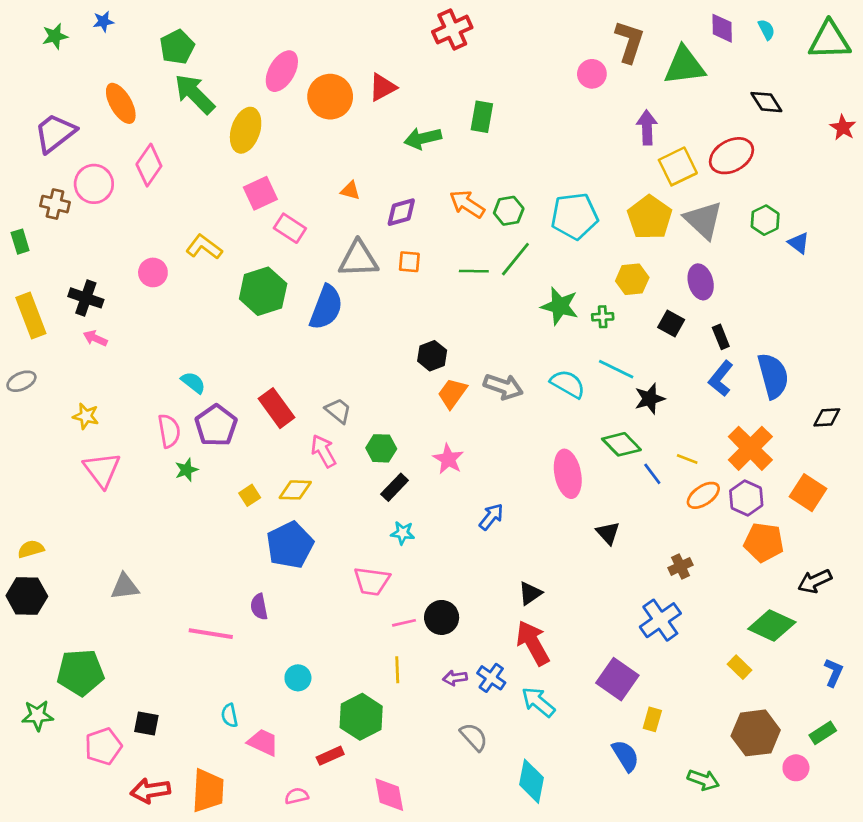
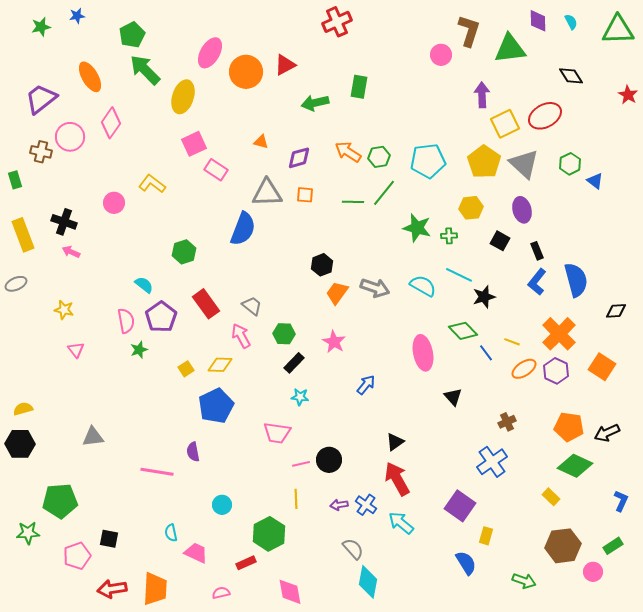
green hexagon: (263, 291) -> (184, 252), moved, size x0.7
pink triangle: (102, 470) -> (76, 350), size x0.6
orange pentagon: (764, 542) -> (569, 427), moved
cyan diamond: (532, 781) -> (368, 582), moved

